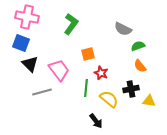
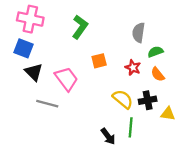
gray semicircle: (123, 29) -> (139, 33), turned 72
red star: (101, 73) -> (133, 68), moved
green line: (86, 88) -> (131, 127), moved
gray line: (42, 92) -> (47, 104), turned 30
yellow semicircle: (109, 99) -> (123, 99), moved

